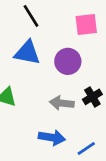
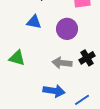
blue triangle: (27, 53) -> (34, 22), size x0.7

